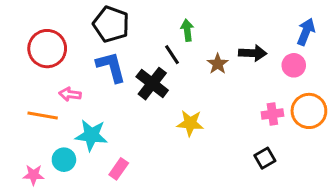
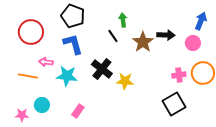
brown star: (218, 64) -> (143, 42), size x1.5
black cross: (152, 84) -> (102, 69), moved
cyan star: (91, 135) -> (67, 76), moved
black square: (265, 158) -> (174, 104), size x1.6

